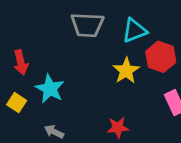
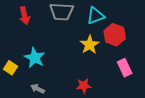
red arrow: (21, 62) -> (25, 16), moved

